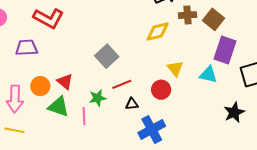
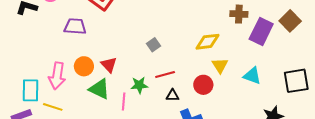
brown square: (213, 19) -> (290, 21), moved
yellow diamond: (158, 32) -> (207, 42), moved
purple rectangle: (225, 50) -> (261, 32), moved
gray square: (107, 56) -> (153, 45), size x0.6

